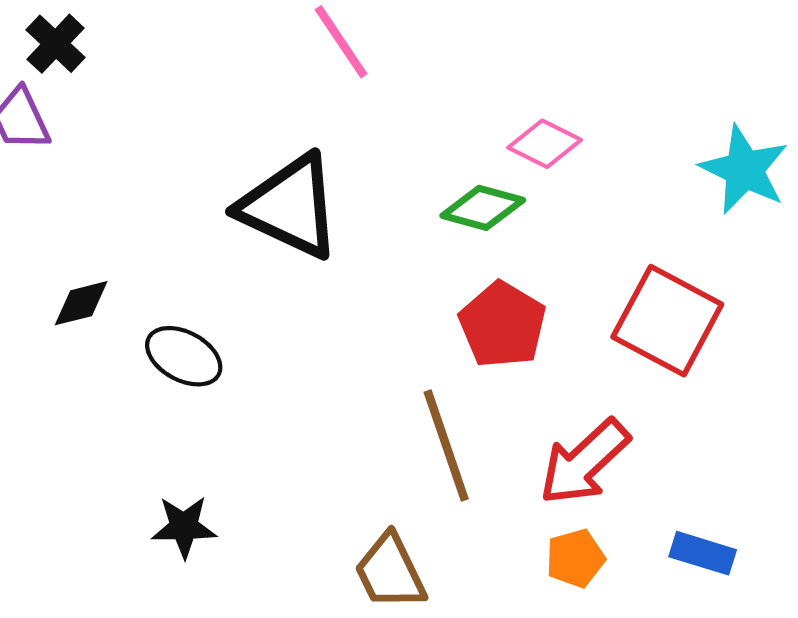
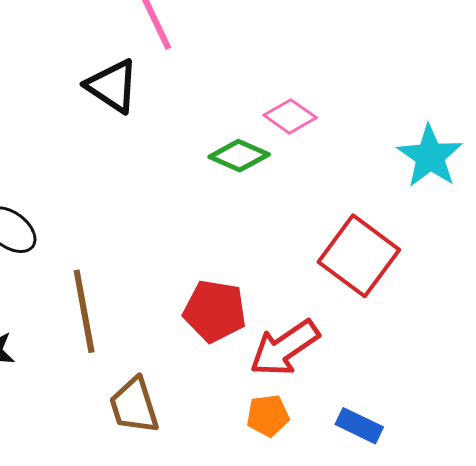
black triangle: (290, 207) -> (112, 86), moved, size x0.7
red pentagon: (502, 325) -> (215, 311), moved, turned -30
brown line: (446, 446) -> (84, 311), moved

